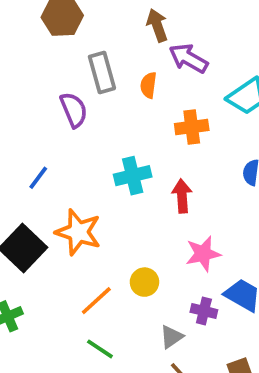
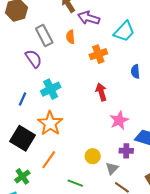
cyan cross: (133, 176) -> (51, 89), moved
orange star: (78, 232) -> (50, 123), turned 30
yellow circle: (144, 282) -> (93, 156), moved
orange line: (96, 301) -> (49, 160), moved

